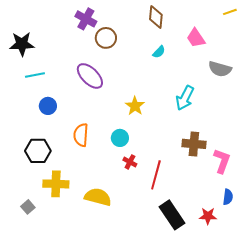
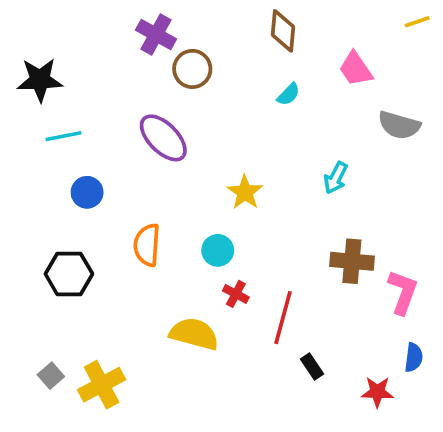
cyan arrow: (185, 98) -> (336, 178), size x0.7
yellow cross: (56, 184) -> (102, 385), moved, turned -30
yellow semicircle: (98, 197) -> (194, 334), moved
black rectangle: (172, 215) -> (312, 366), moved, size x0.5

